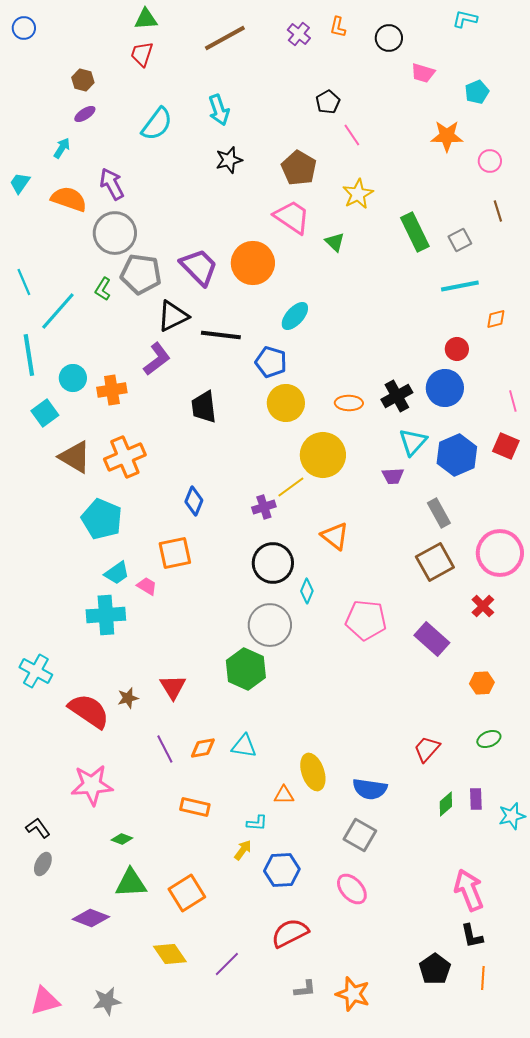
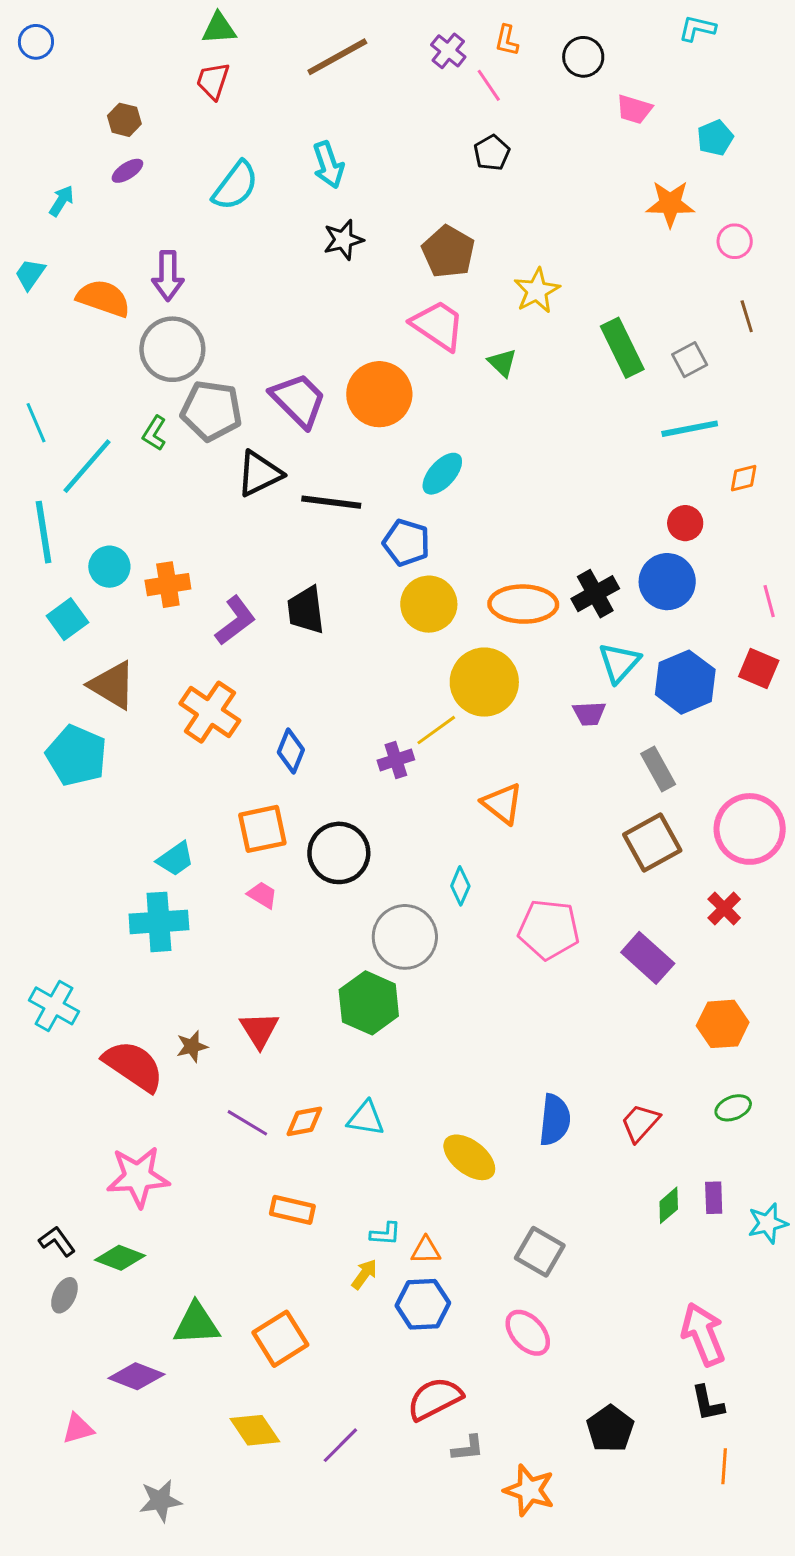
pink line: (352, 135) -> (489, 85), moved
cyan arrow: (62, 148) -> (61, 201), moved
purple arrow: (112, 184) -> (168, 276), turned -152
purple L-shape: (157, 359) -> (235, 621), moved
orange ellipse: (349, 403) -> (523, 604), size x1.6
orange cross: (125, 457) -> (210, 712), moved, turned -33
cyan pentagon: (102, 519) -> (76, 756), moved
black circle: (273, 563) -> (339, 853), moved
pink trapezoid: (147, 586) -> (262, 895), moved
orange hexagon: (482, 683) -> (723, 1024), size x1.4
purple line: (165, 749) -> (247, 1123), turned -32
yellow ellipse: (313, 772) -> (469, 1157), turned -33
blue semicircle: (370, 789) -> (555, 1120), moved, turned -92
orange triangle: (284, 795) -> (426, 1250), moved
green diamond: (122, 839) -> (120, 1258), moved, size x1.5
black pentagon: (435, 969) -> (610, 1429), moved
gray L-shape: (305, 989) -> (468, 1448), moved
pink triangle: (45, 1001) -> (78, 1429), moved, size x0.7

